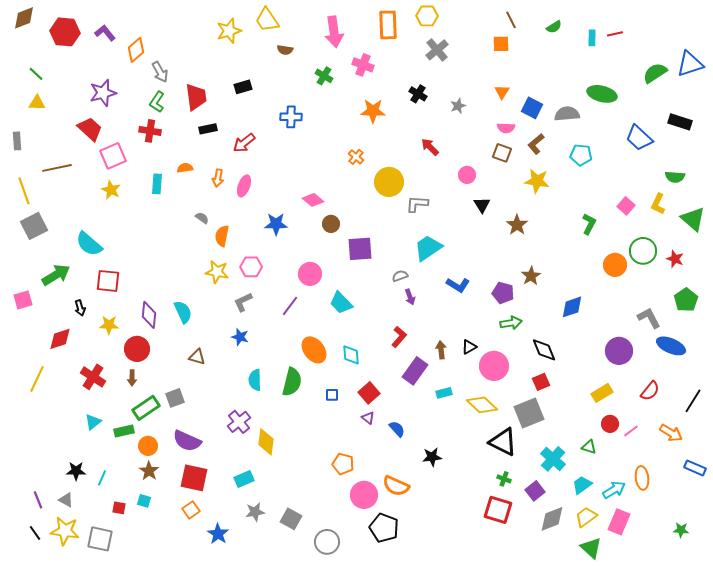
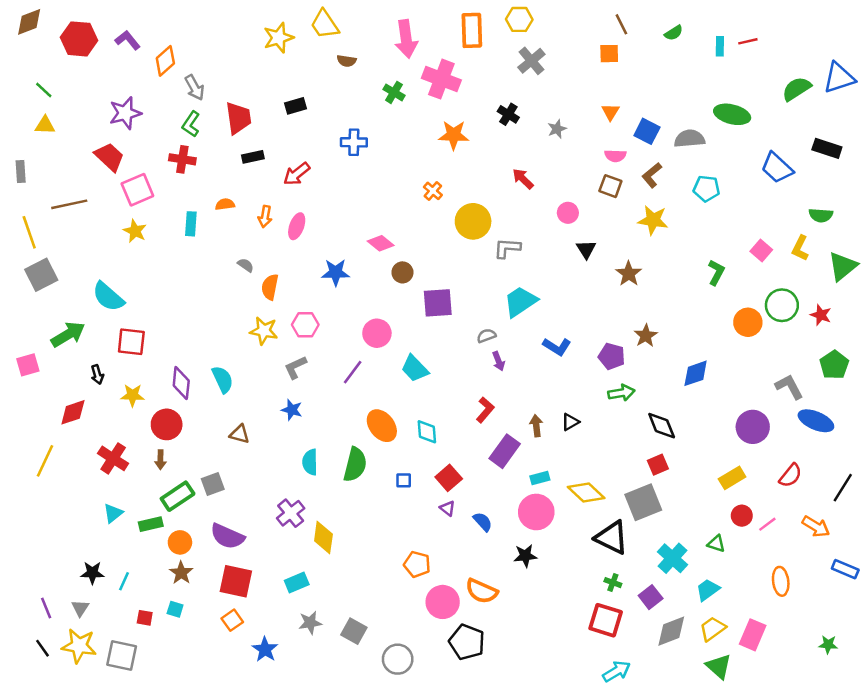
pink cross: (363, 65) -> (441, 79), size x1.4
green triangle: (693, 219) -> (843, 266), turned 40
pink circle: (494, 366) -> (536, 512), moved
cyan arrow: (614, 490) -> (617, 671), moved
gray triangle: (66, 500) -> (80, 608), turned 35

